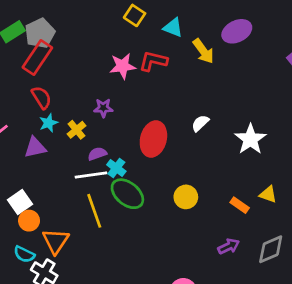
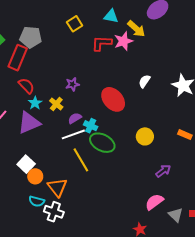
yellow square: (135, 15) -> (75, 24), moved, turned 35
gray pentagon: (40, 33) -> (31, 37), moved, turned -30
pink star: (123, 66) -> (123, 41), moved
red ellipse: (153, 139) -> (113, 99), turned -45
purple triangle: (35, 147) -> (29, 123), size x1.4
purple arrow: (229, 246) -> (163, 171), moved

